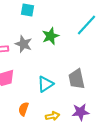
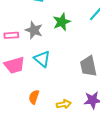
cyan triangle: (46, 84) -> (42, 59), moved, turned -48

